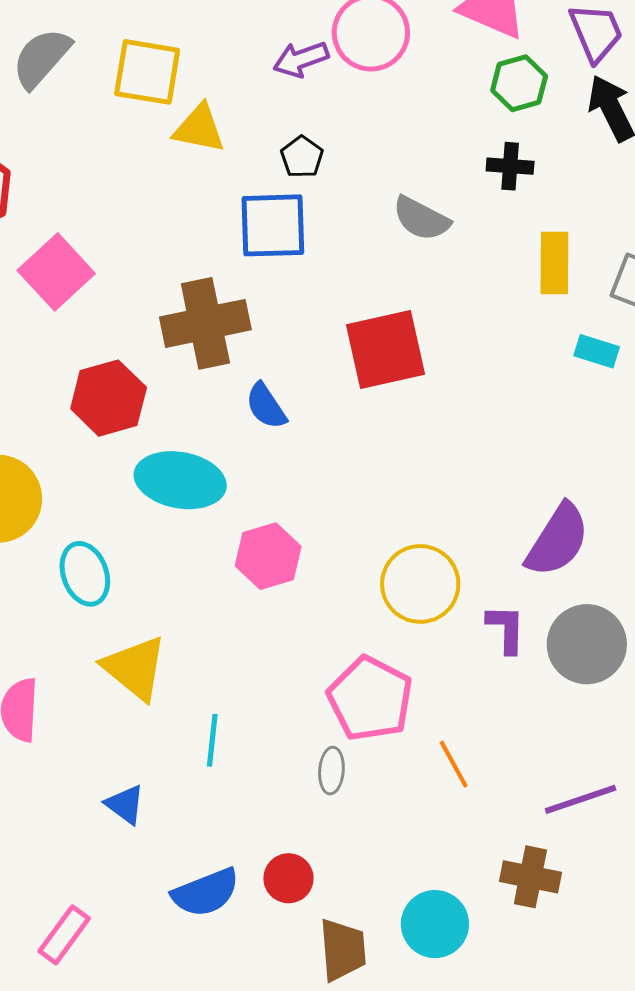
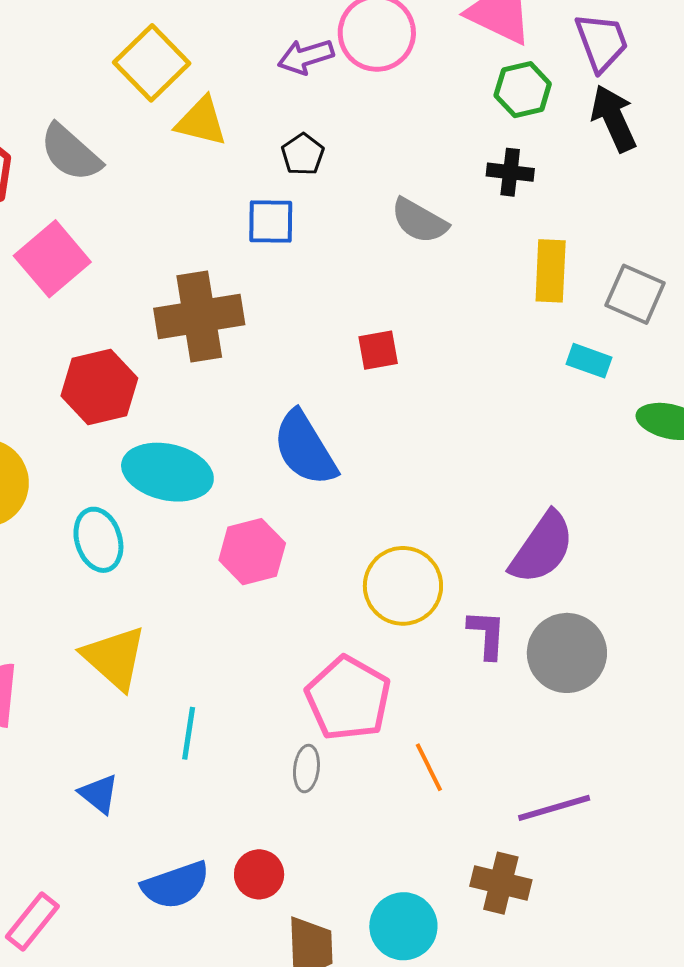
gray semicircle: (41, 58) -> (71, 153), moved, turned -92
yellow square: (147, 72) -> (152, 63), turned 34
blue square: (273, 225) -> (271, 221), size x0.7
red square: (386, 349) -> (378, 350), size x0.5
blue semicircle: (266, 406) -> (305, 448), moved, size x1.6
cyan ellipse: (85, 574) -> (98, 540), moved

